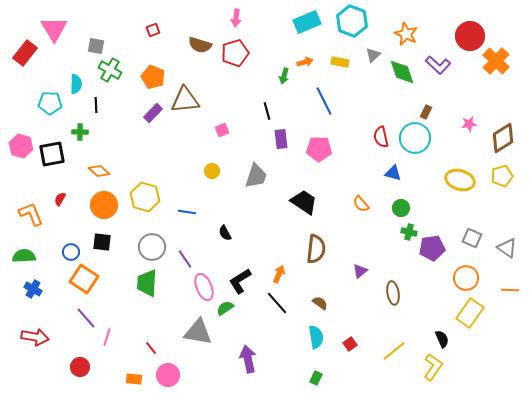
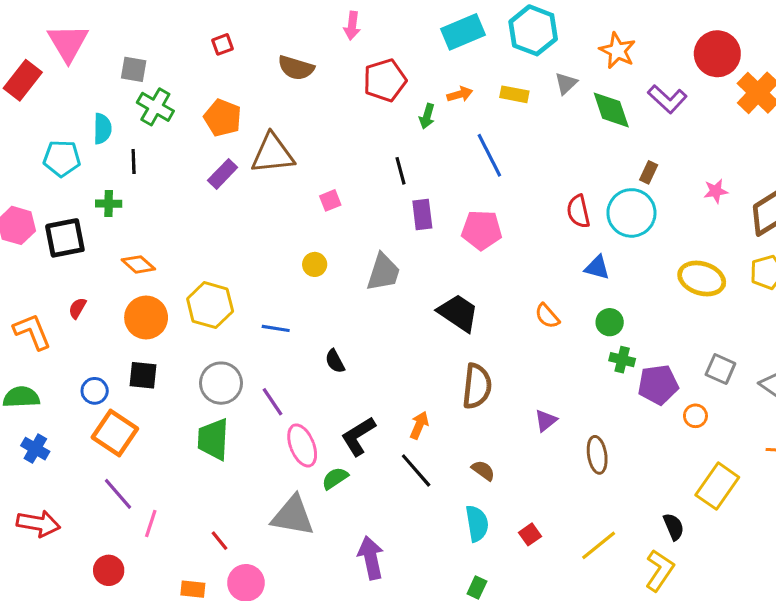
red pentagon: (235, 53) -> (385, 80), moved
orange circle: (466, 278) -> (695, 416), moved, size x0.6

